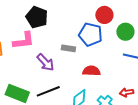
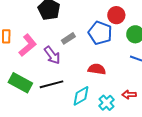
pink L-shape: (24, 41) -> (28, 45), moved, turned -40
gray rectangle: (68, 48) -> (68, 38), moved, turned -48

